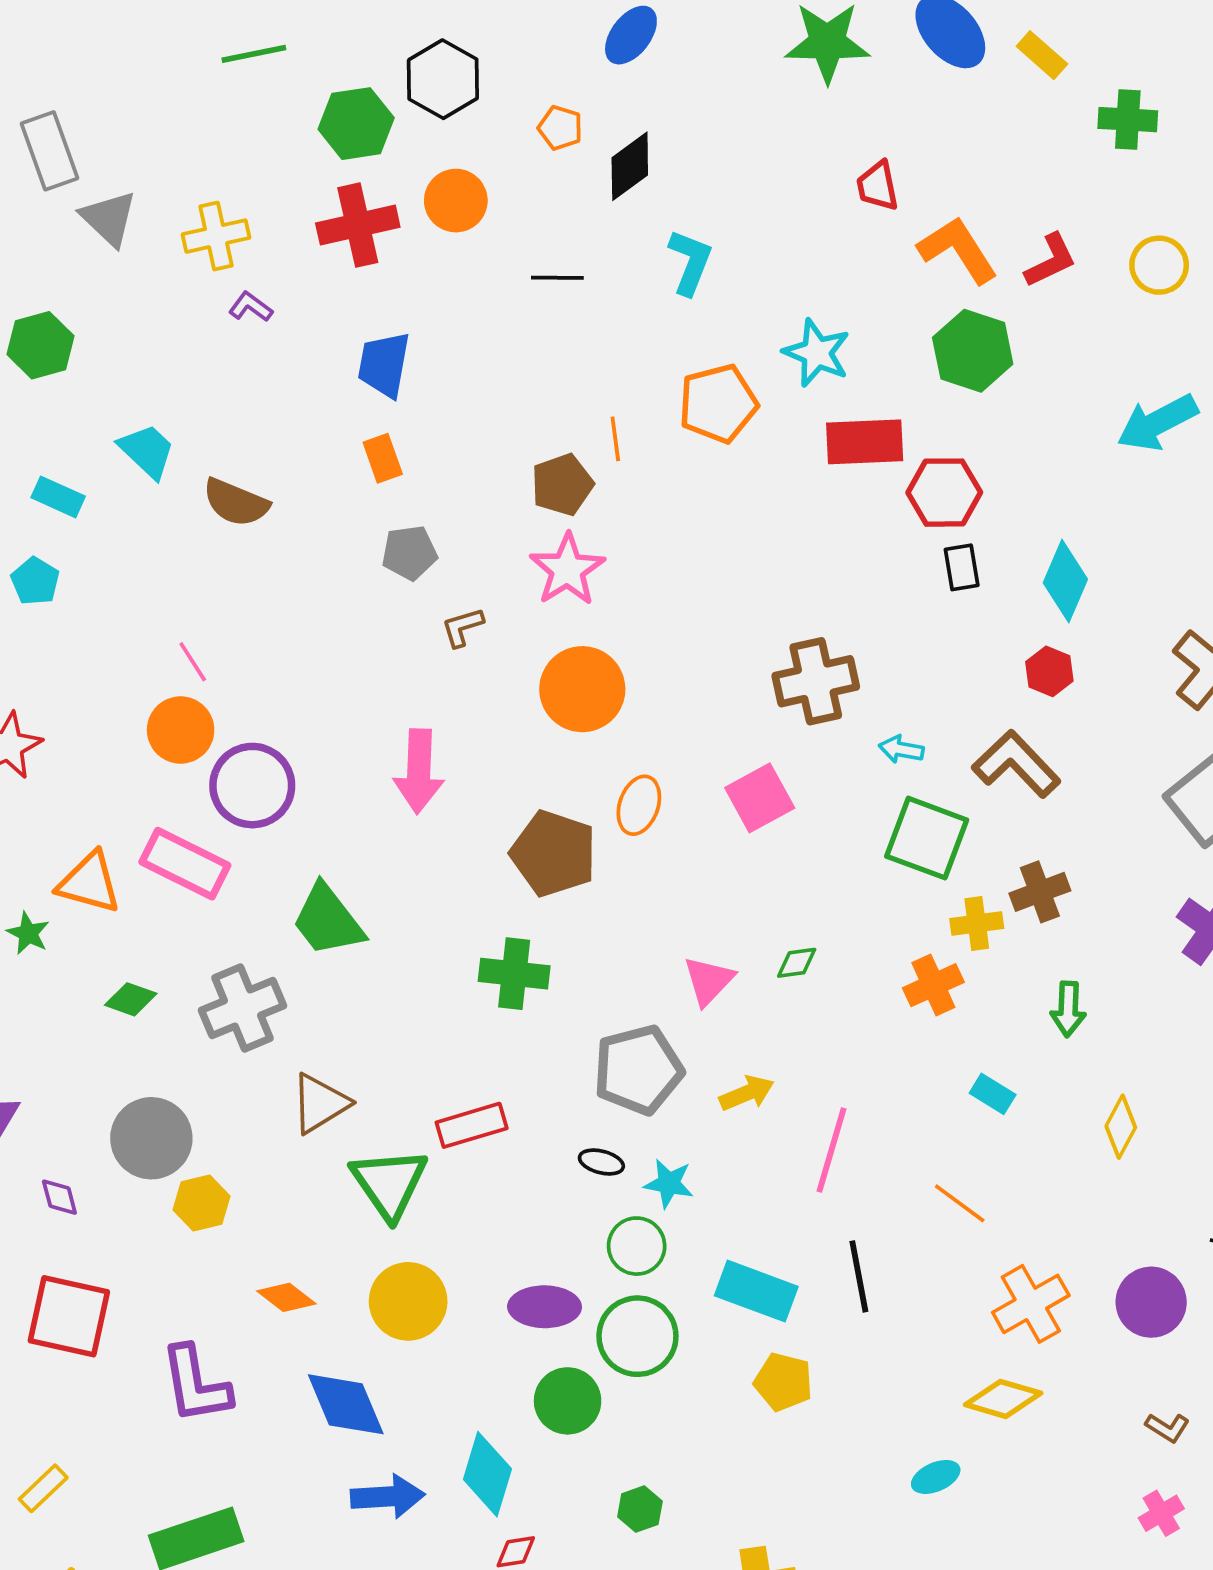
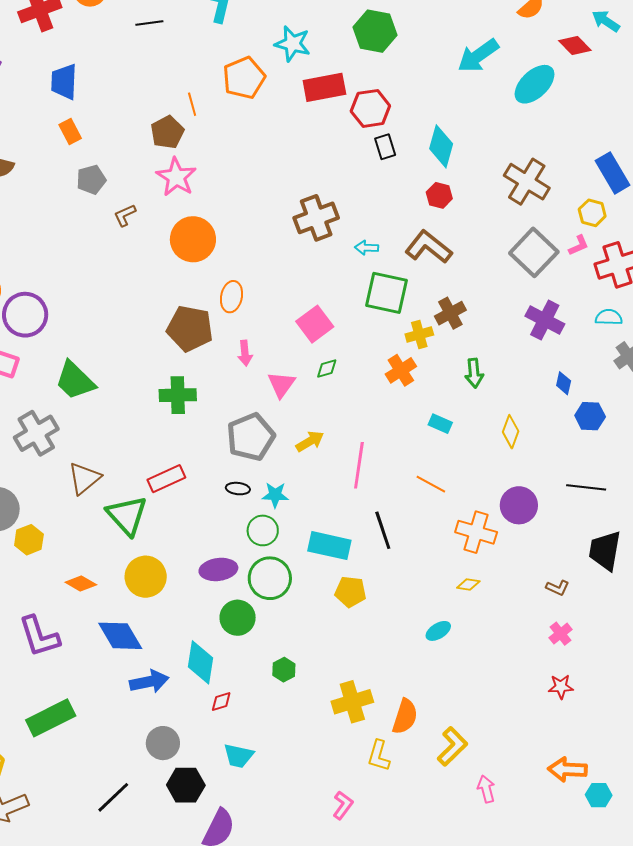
pink arrow: (419, 771) -> (245, 353), moved, size x0.6
pink square: (760, 798) -> (315, 324), moved
purple circle: (1151, 1302) -> (519, 505), moved
orange cross: (1031, 1304) -> (476, 532), turned -36
yellow diamond: (1003, 1399) -> (468, 585), size x0.6

